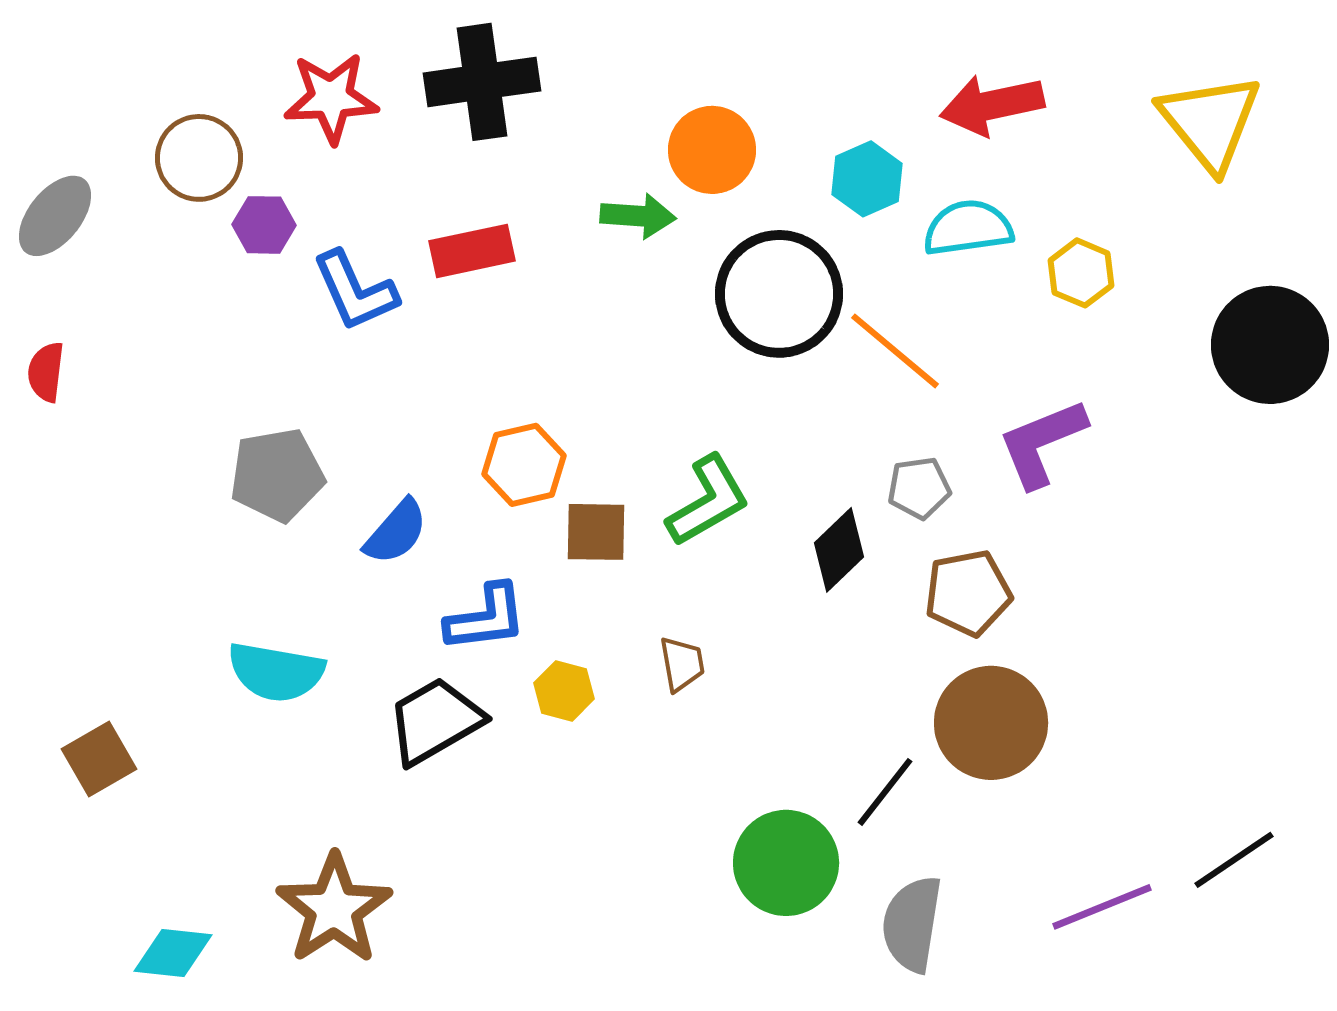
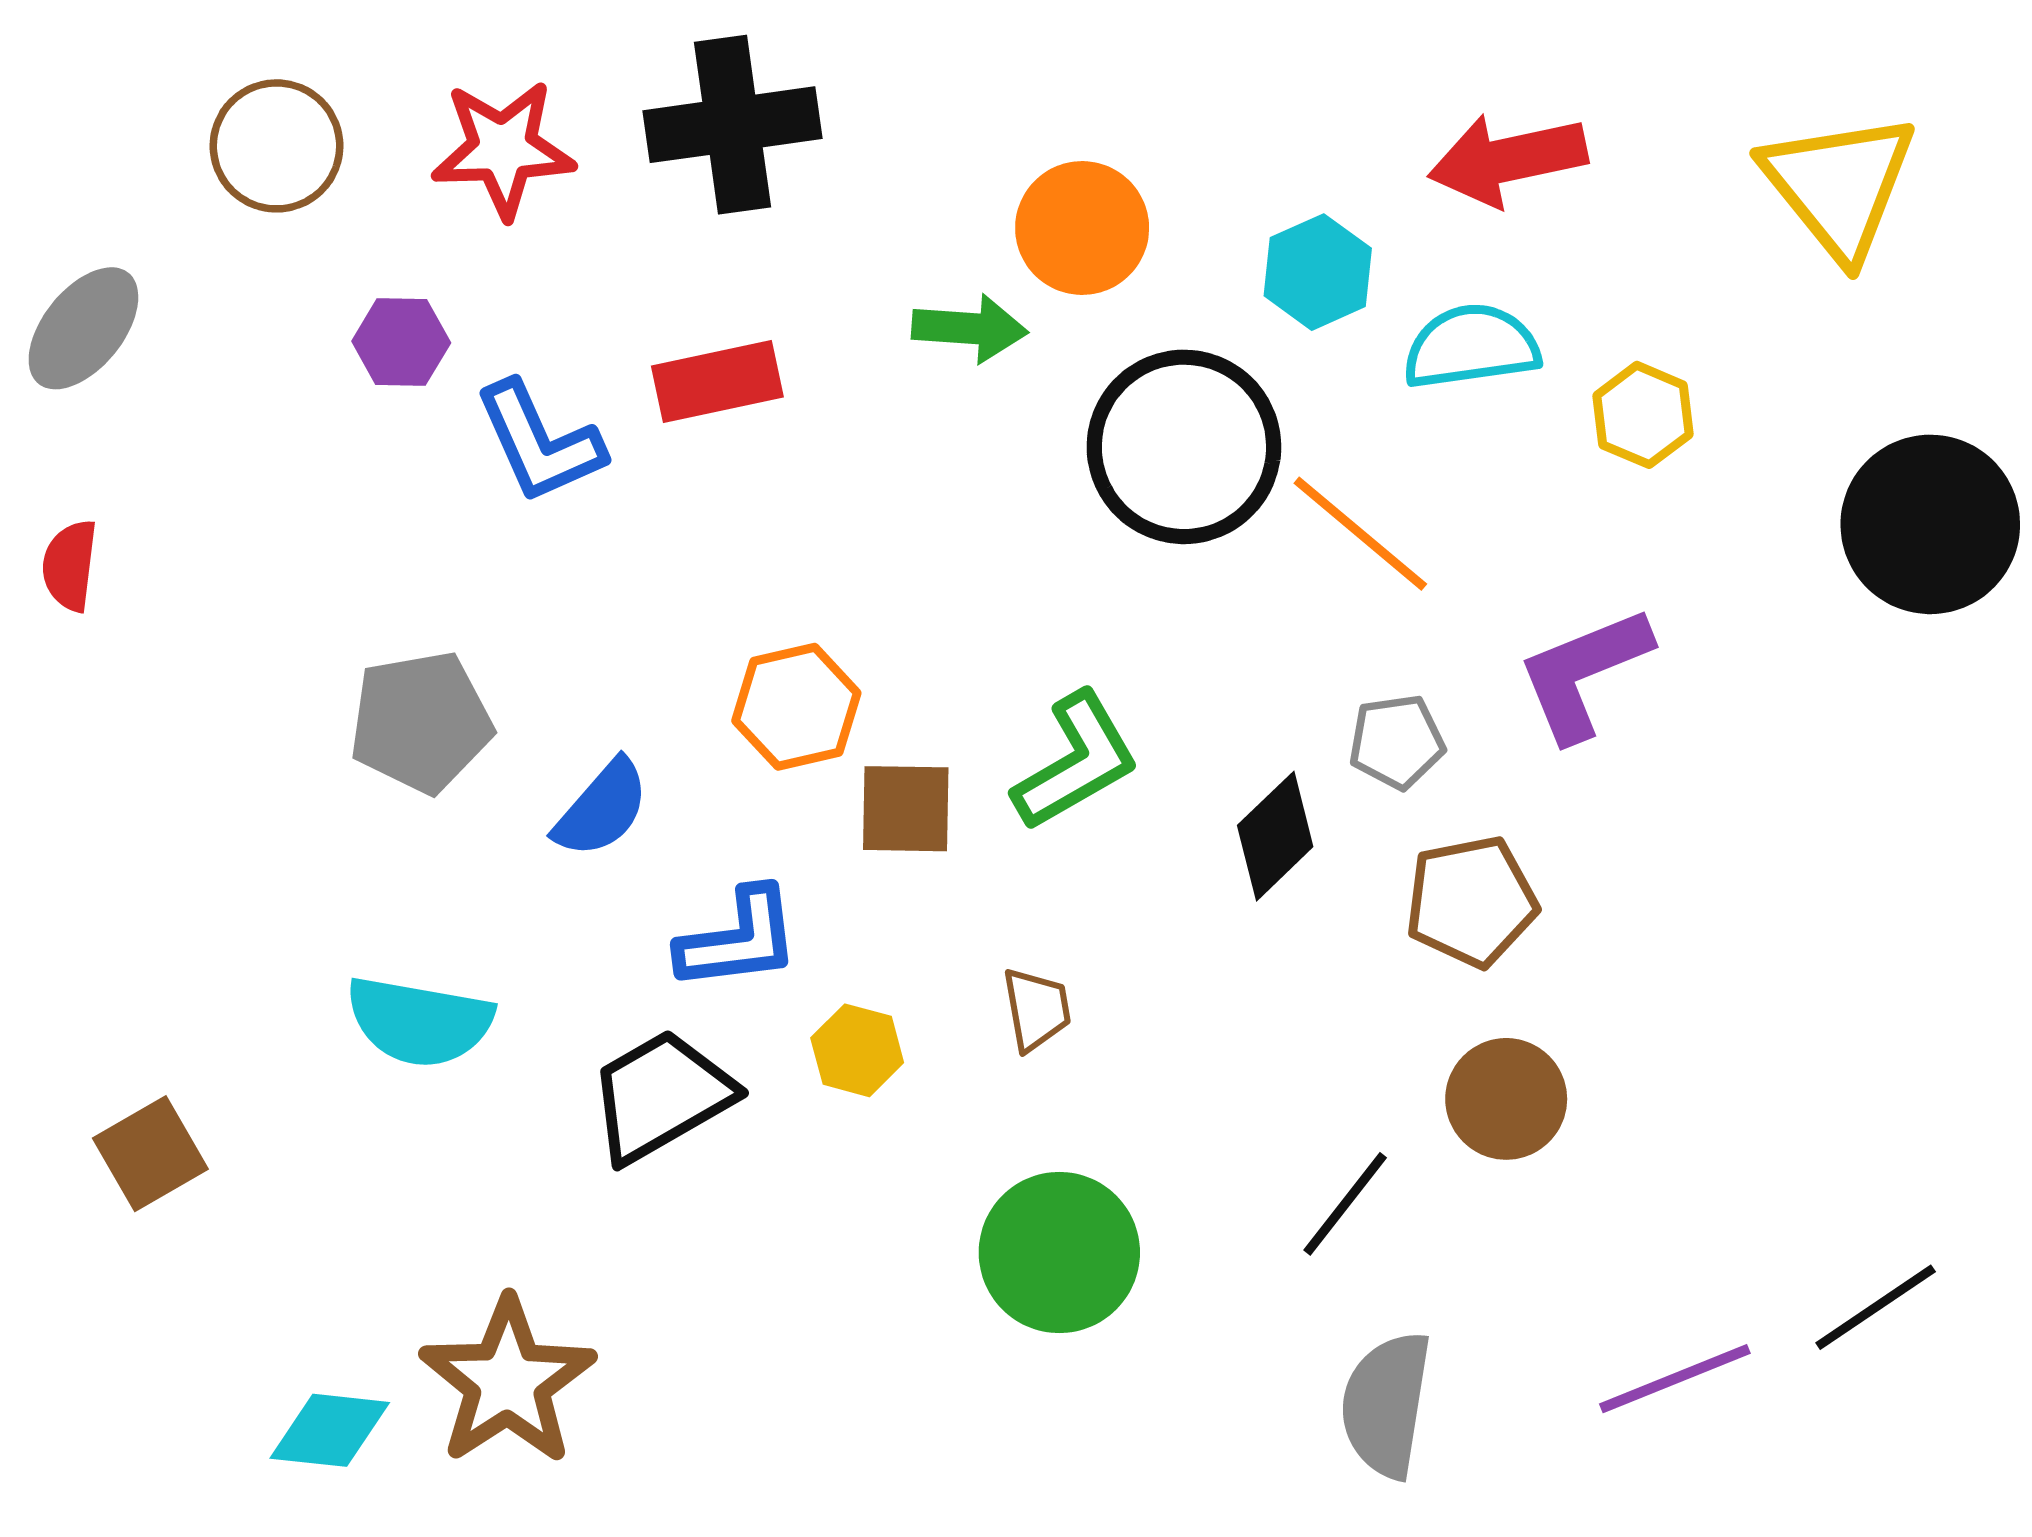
brown circle: (199, 158) -> (277, 146), moved
brown circle: (991, 723) -> (1506, 1099), size x0.7
green circle: (786, 863) -> (1059, 1252), moved
cyan diamond: (173, 953) -> (330, 1430), moved

